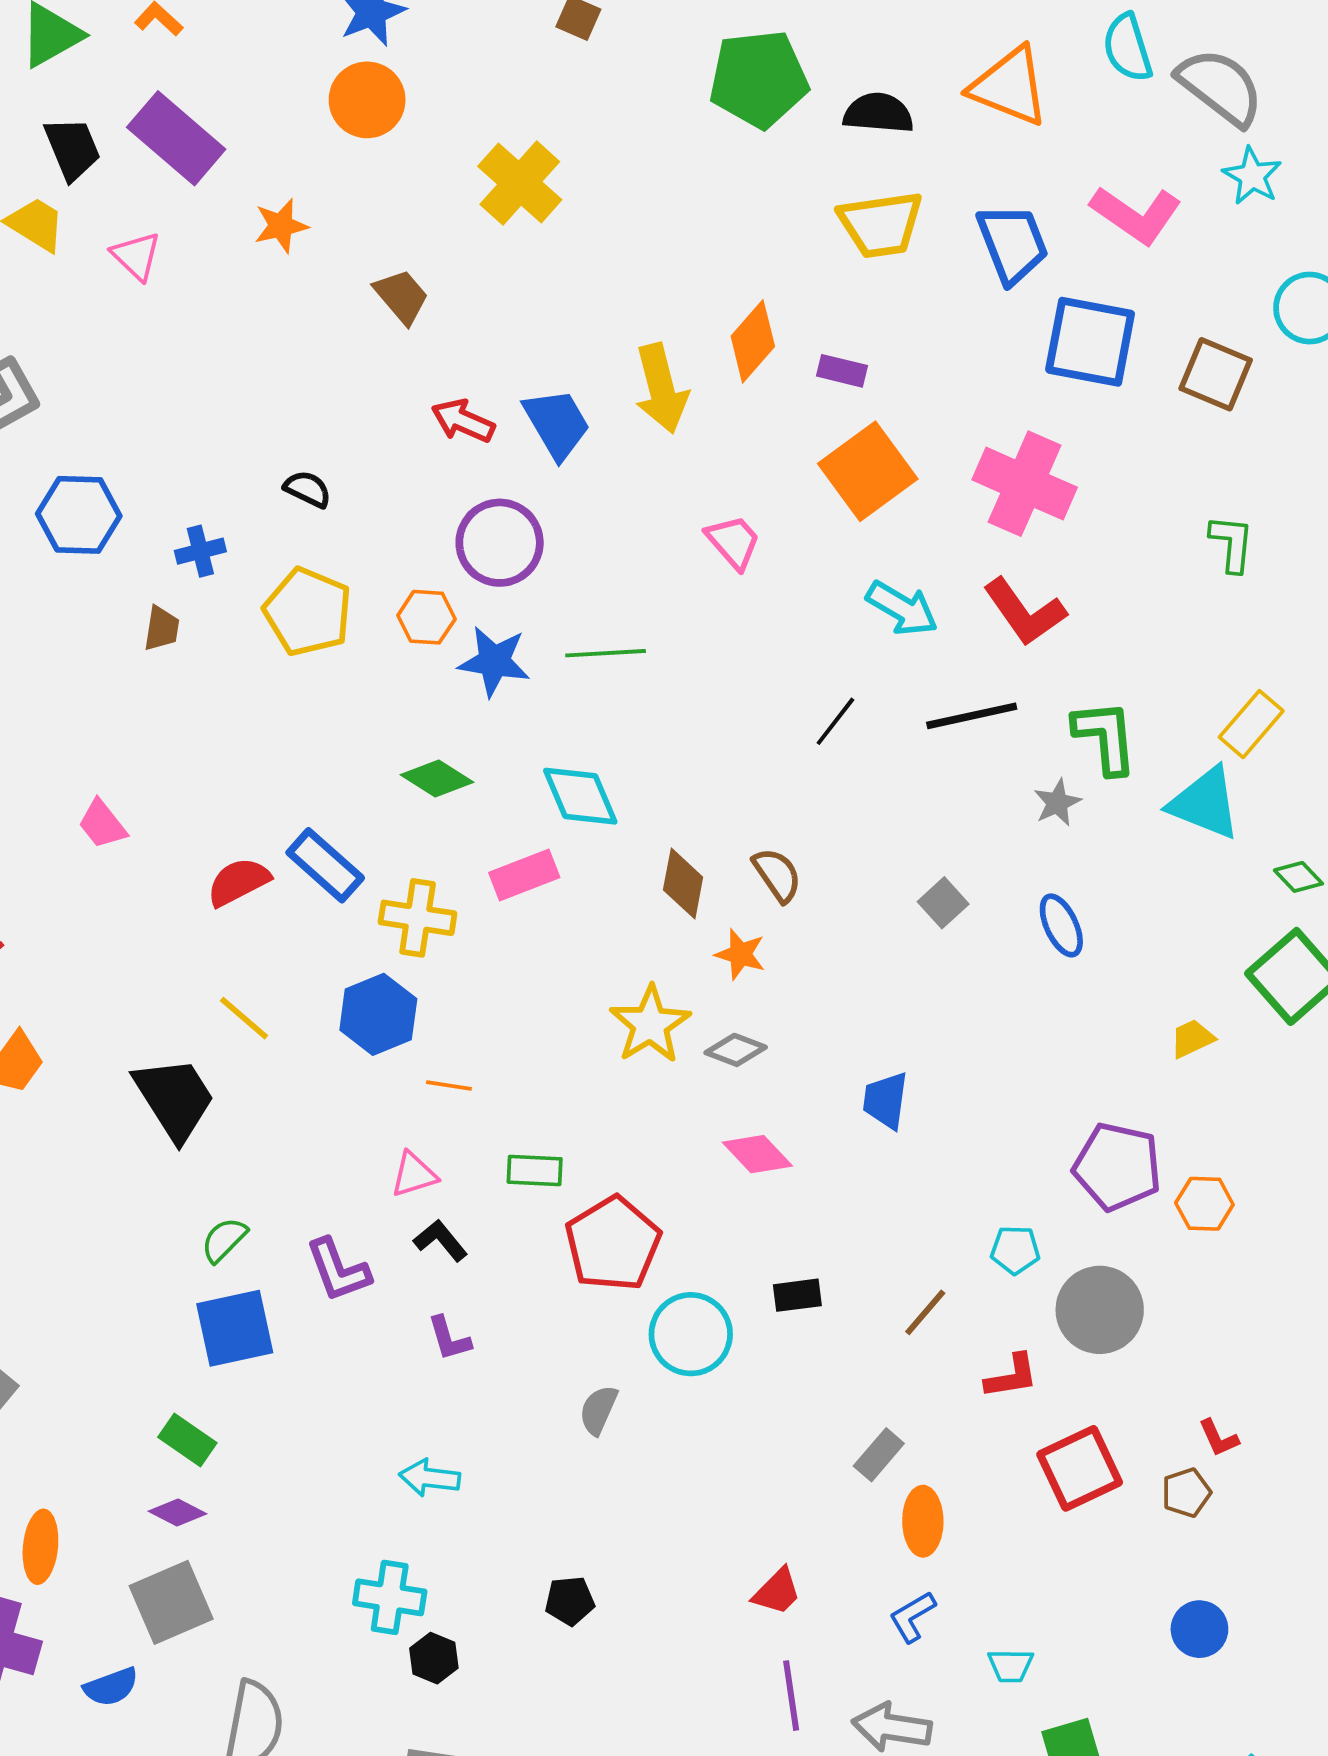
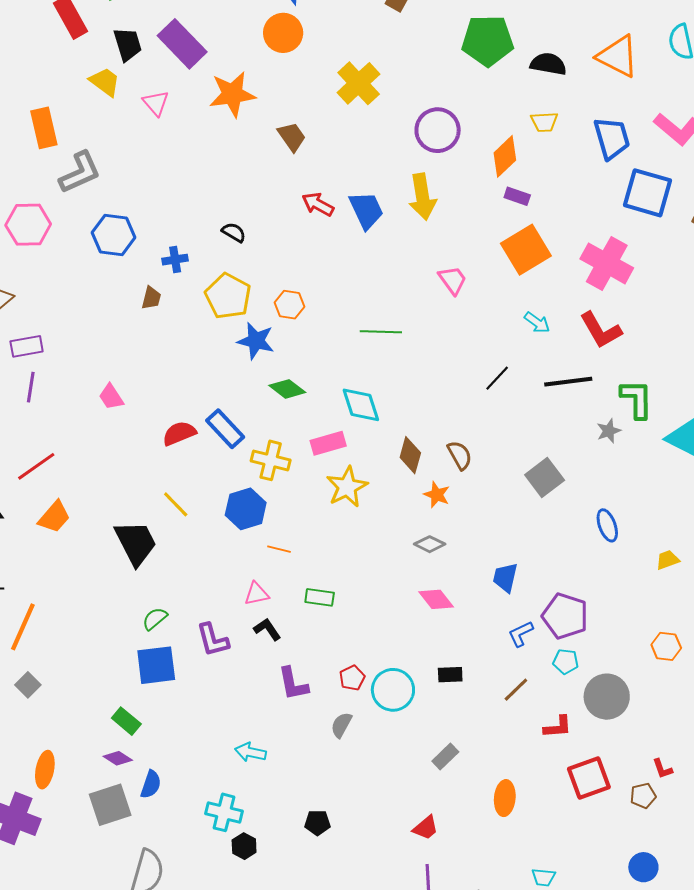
yellow trapezoid: (881, 224) -> (544, 122), size x0.6
orange star: (281, 226) -> (232, 94), size x1.6
orange diamond: (753, 341) -> (505, 156), moved
purple circle: (500, 543) -> (438, 130), moved
cyan arrow: (902, 608) -> (537, 322), size x0.7
blue star: (494, 661) -> (256, 341), moved
gray square: (943, 903) -> (545, 478), size x1.5
blue ellipse: (1061, 925) -> (607, 525), moved
yellow star: (650, 1024) -> (347, 487), moved
purple pentagon: (1117, 1167) -> (565, 616), moved
red pentagon: (613, 1244) -> (352, 678), moved, size x0.5
purple L-shape: (449, 1338) -> (293, 684), moved, size x1.4
gray rectangle: (879, 1455) -> (445, 757), moved
blue L-shape: (912, 1617) -> (521, 634), moved
blue semicircle: (111, 1687) -> (151, 784), moved, turned -56

